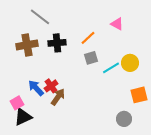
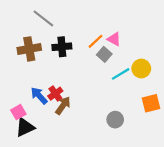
pink triangle: (117, 24) -> (114, 39), moved
gray square: (91, 58) -> (104, 54), moved, turned -32
gray circle: (124, 119) -> (115, 120), moved

